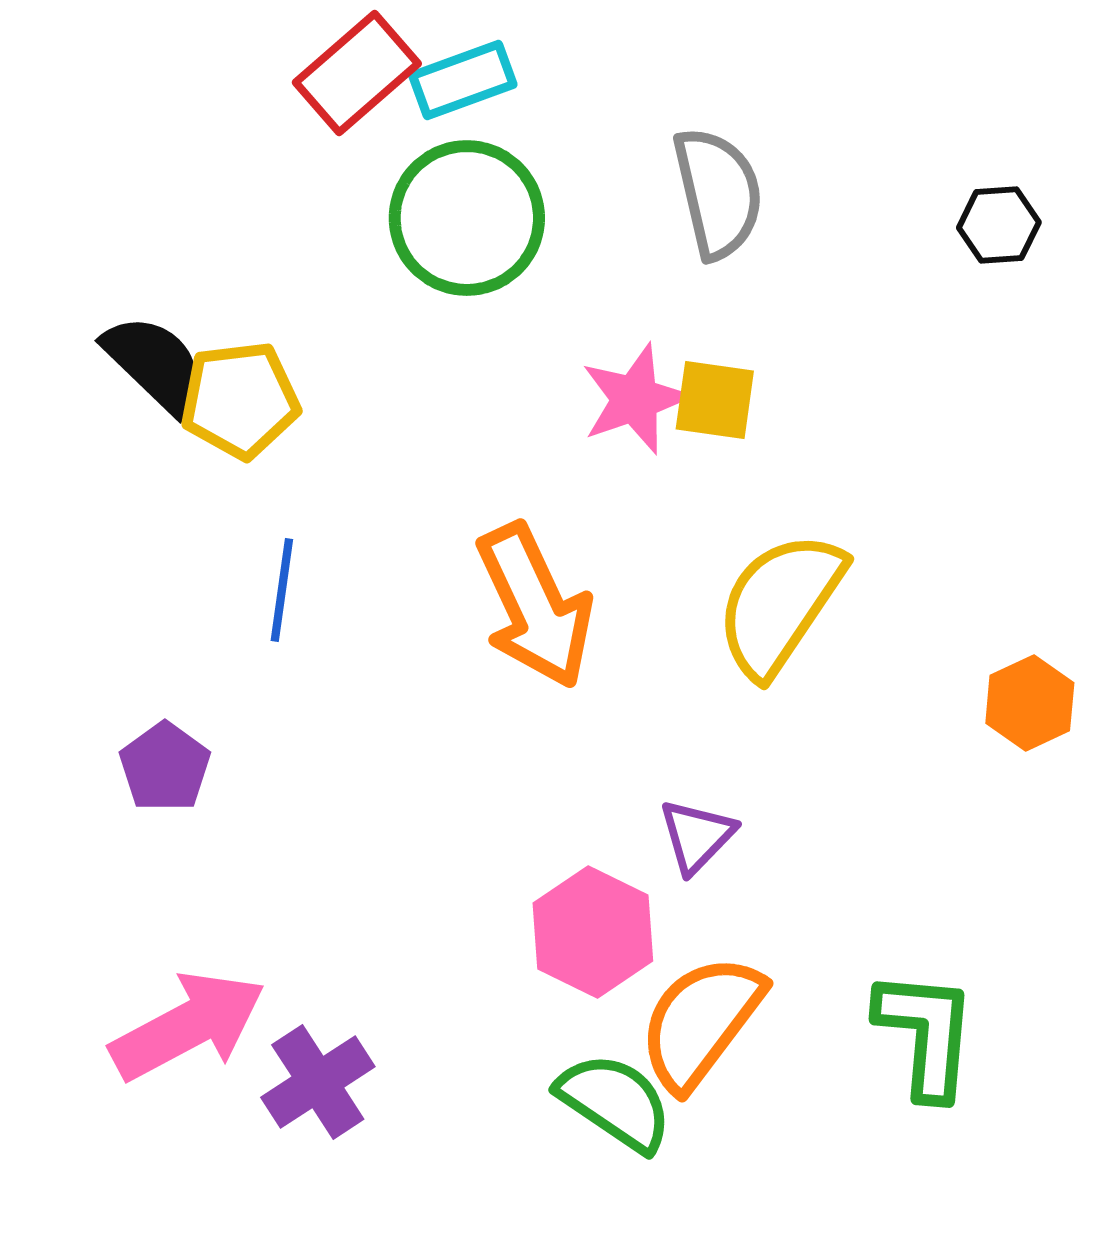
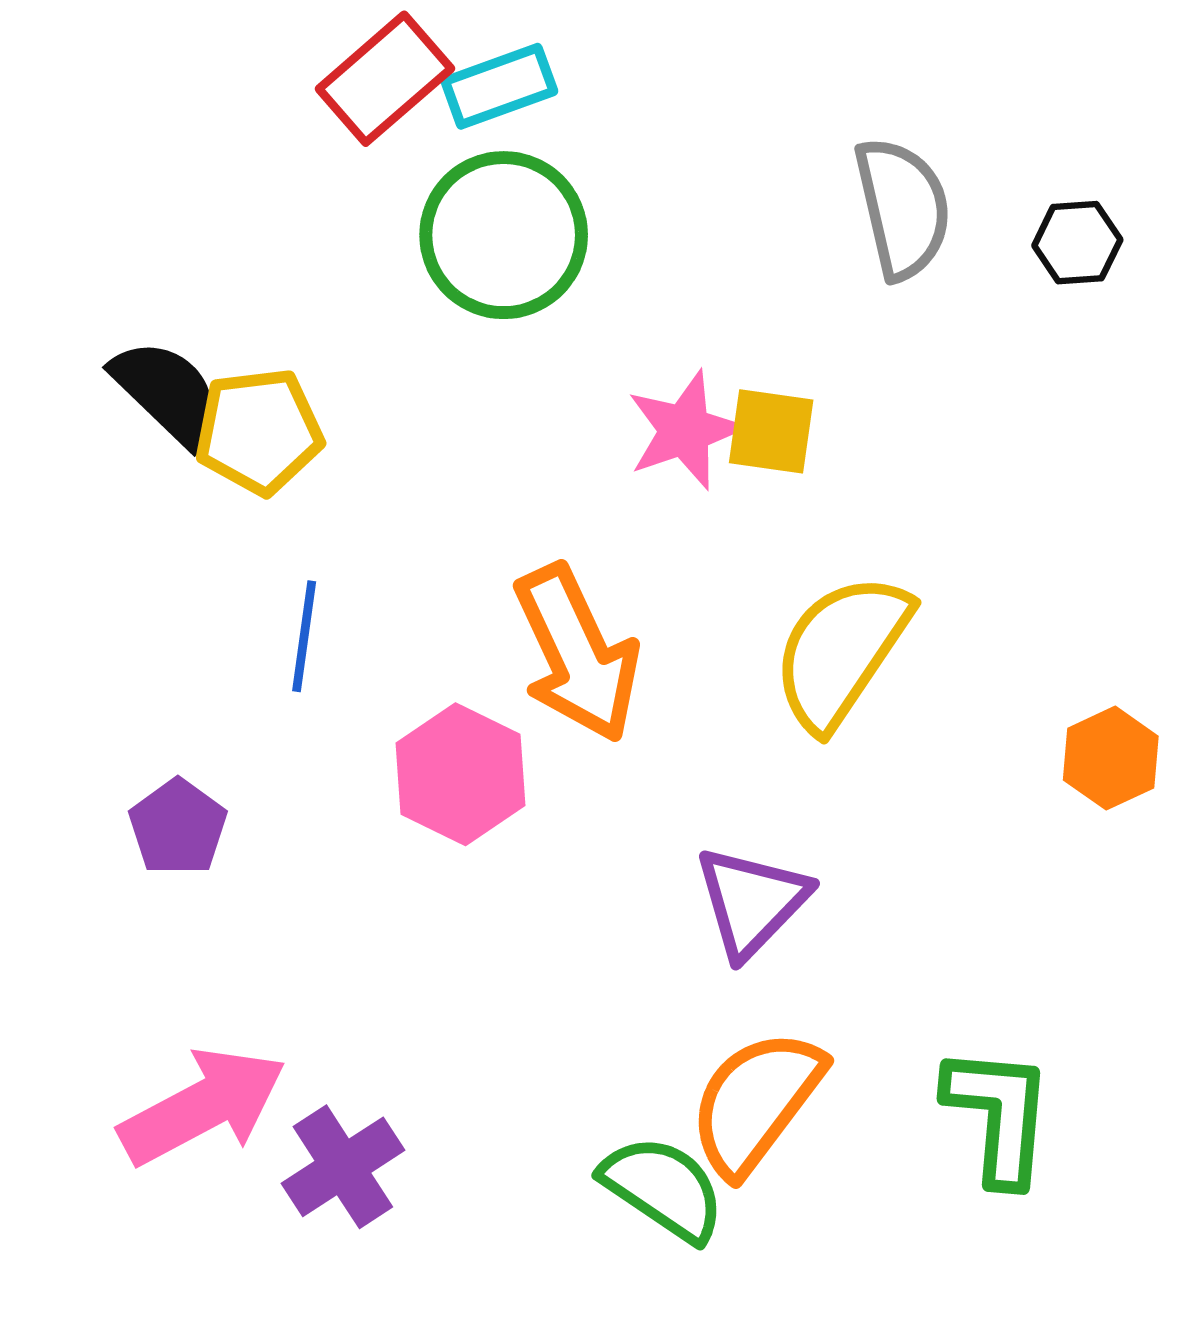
gray semicircle: (718, 193) -> (903, 208), moved
purple triangle: (697, 836) -> (752, 902), size x1.4
pink hexagon: (593, 932) -> (460, 774), moved

